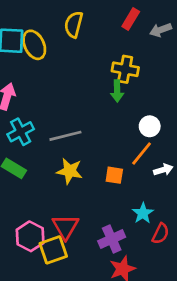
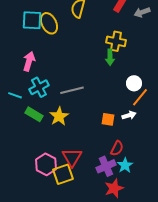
orange line: (142, 153) -> (140, 97), moved
white arrow: (163, 170) -> (129, 115), moved
yellow star: (70, 171) -> (59, 116), moved, turned 30
cyan star: (143, 213) -> (125, 165), moved
red semicircle: (161, 234) -> (117, 148), moved

